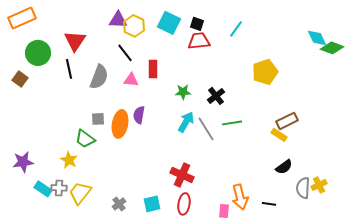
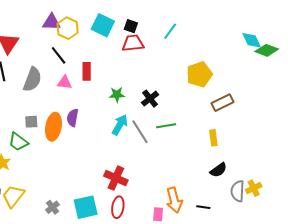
brown rectangle: (287, 121) -> (222, 103), moved
yellow rectangle: (279, 135) -> (213, 138), turned 49
cyan square: (152, 204) -> (86, 207), size x1.4

